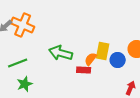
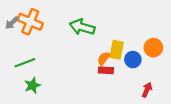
green arrow: (61, 53) -> (82, 27), moved
red rectangle: (84, 70) -> (106, 70), moved

